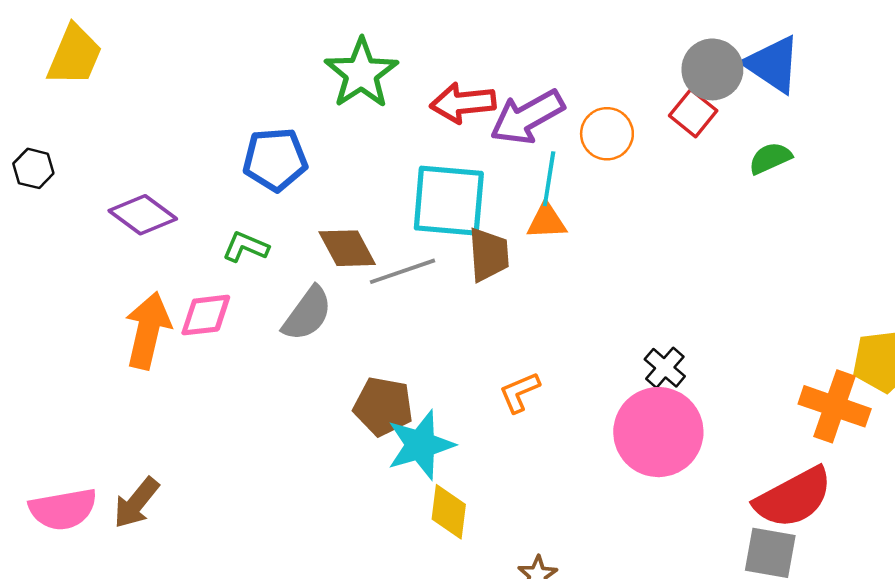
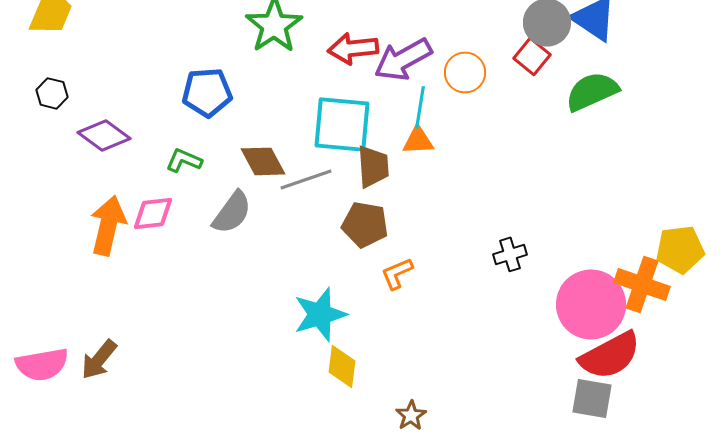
green semicircle: (770, 158) -> (592, 91), size x1.6
black hexagon: (33, 168) -> (52, 93), moved
black cross: (665, 368) -> (510, 254), turned 32
brown pentagon: (383, 406) -> (365, 224), moved
pink circle: (658, 432) -> (591, 304), moved

